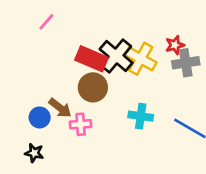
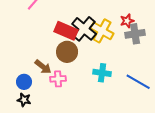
blue circle: (40, 117) -> (24, 82), moved

